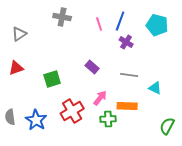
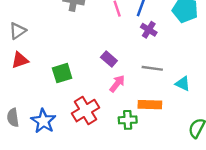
gray triangle: (19, 34) -> (18, 31), moved
pink arrow: (100, 98) -> (117, 84), moved

